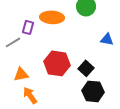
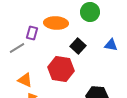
black square: (86, 68) -> (78, 46), moved
orange triangle: (21, 74) -> (25, 80), turned 35

